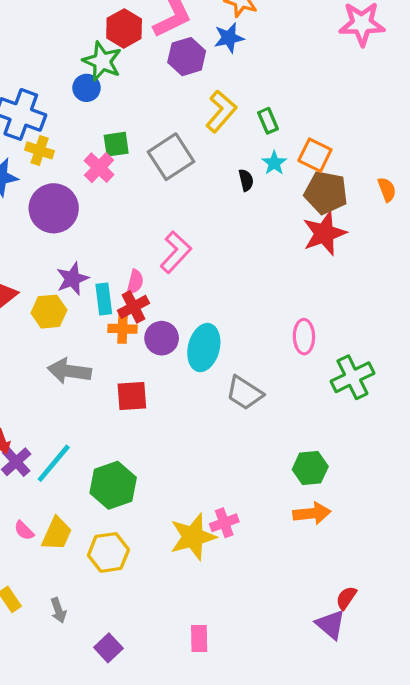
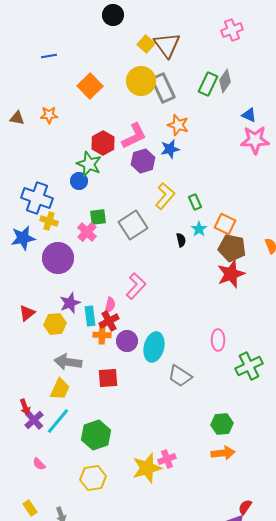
yellow trapezoid: (57, 534) -> (60, 389), moved

